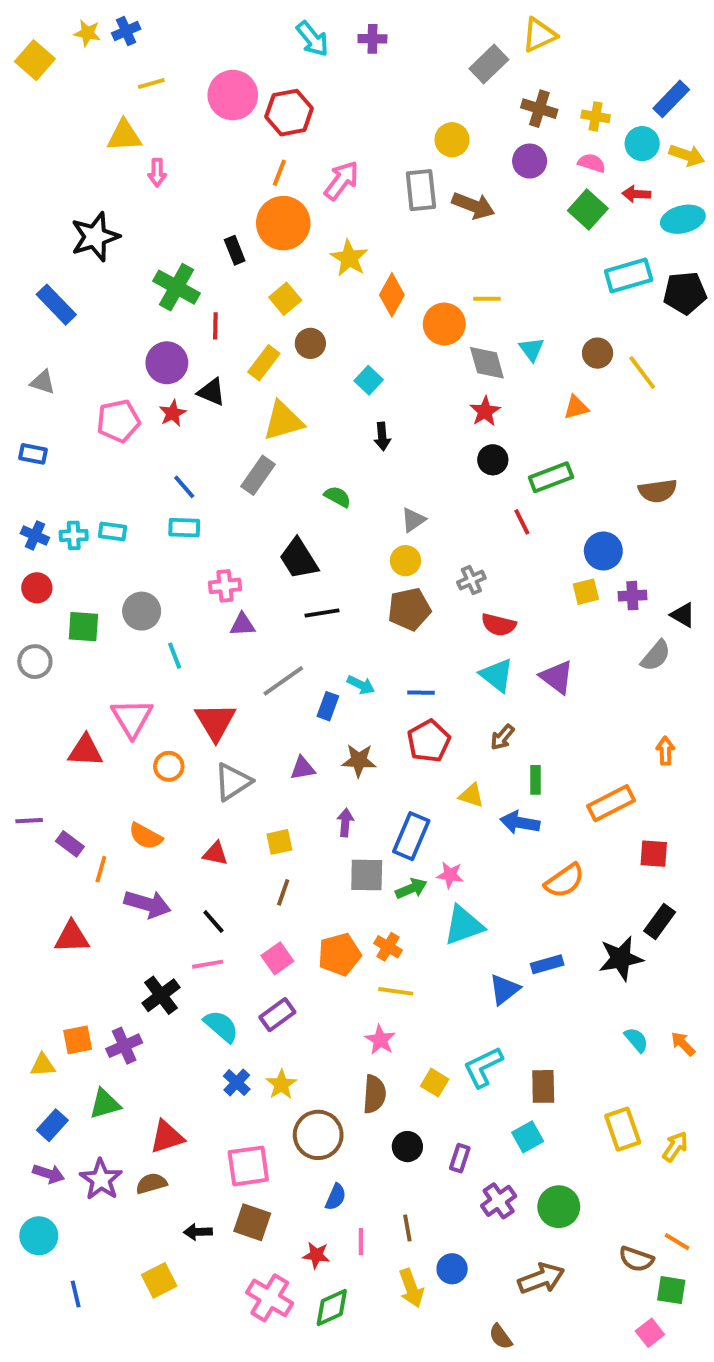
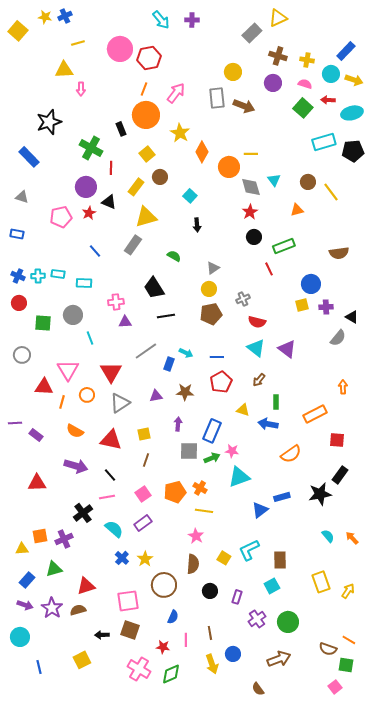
cyan rectangle: (184, 528) -> (84, 283), moved
gray circle: (35, 662) -> (22, 355), moved
red triangle: (215, 854) -> (111, 440), size x1.6
orange line: (101, 869) -> (62, 402), moved

